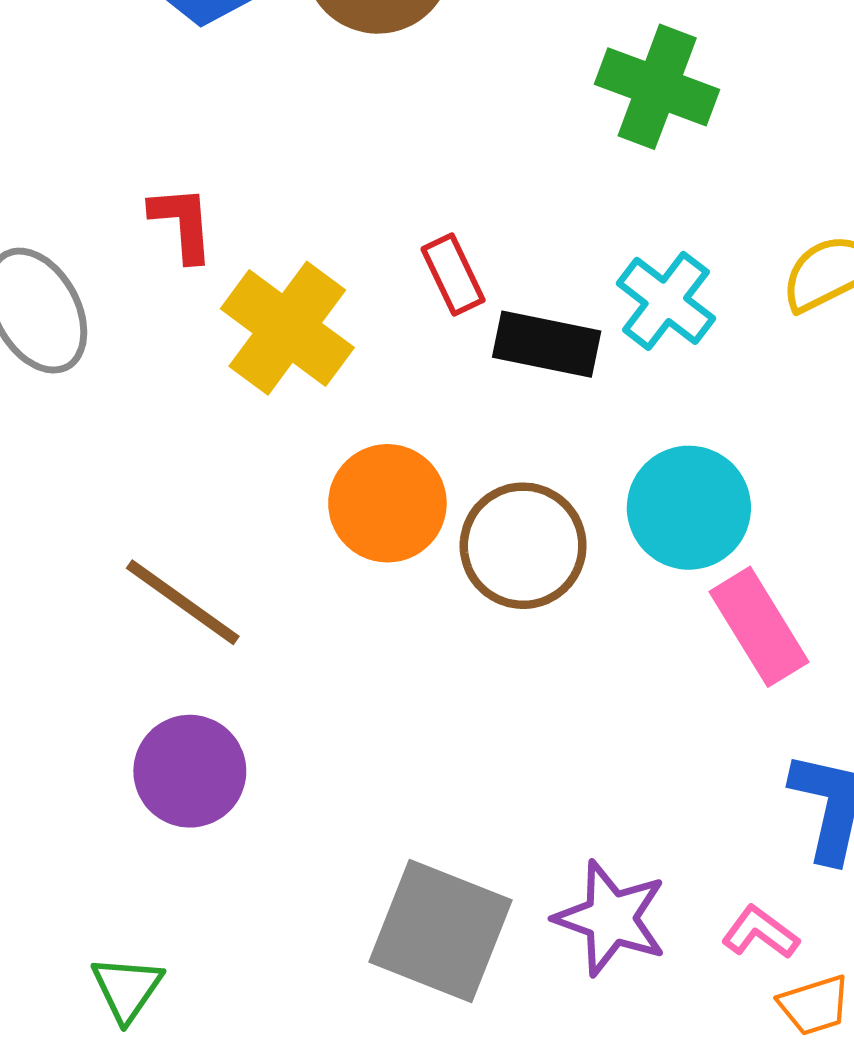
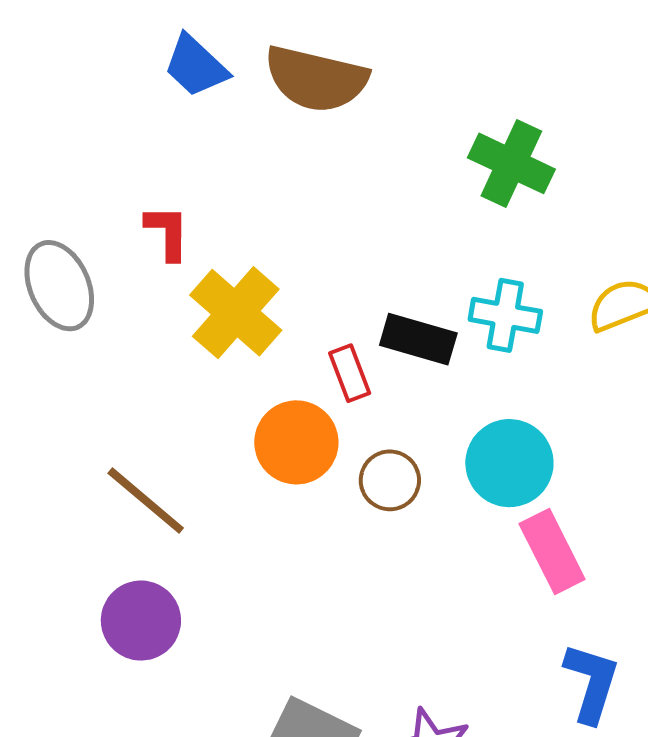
red rectangle: (453, 275) -> (350, 373), moved
cyan cross: (666, 301) -> (505, 315), turned -32
brown circle: (523, 546) -> (390, 480), size x0.7

